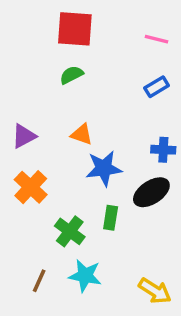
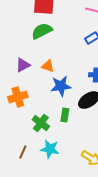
green semicircle: (71, 75) -> (42, 31), size x1.5
purple triangle: (24, 136) -> (23, 65), moved
orange cross: (31, 187) -> (18, 97), turned 30

